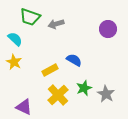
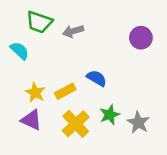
yellow star: (14, 62) -> (35, 93), moved
purple triangle: (24, 107) -> (31, 120), moved

